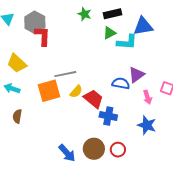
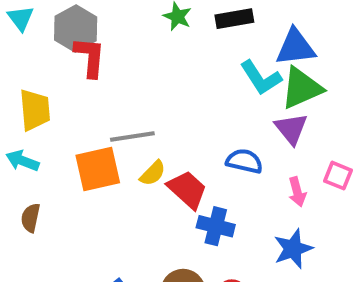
green triangle: (109, 33) -> (301, 88), moved, size x1.6
cyan L-shape: (127, 42) -> (261, 78), turned 50
yellow trapezoid: (17, 63) -> (35, 110), turned -140
purple triangle: (136, 75) -> (291, 129), moved, turned -36
blue star: (147, 125) -> (293, 249), turned 30

